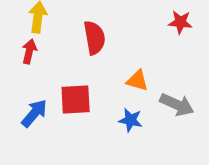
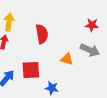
gray arrow: (177, 105) -> (90, 50), moved
blue star: (131, 120) -> (52, 88), moved

